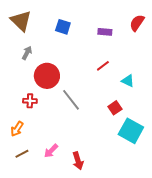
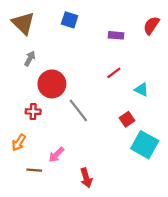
blue square: (63, 27) -> (70, 20), moved
pink arrow: (51, 151) -> (56, 155), moved
brown line: (22, 154) -> (34, 170), moved, turned 32

